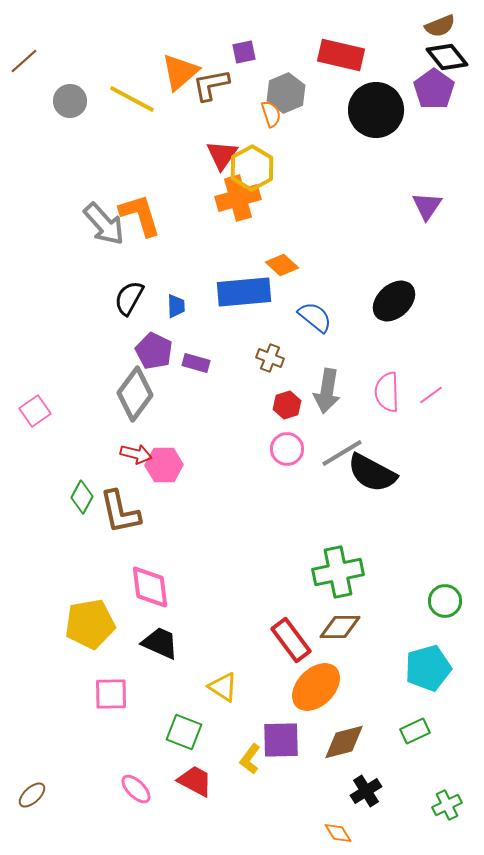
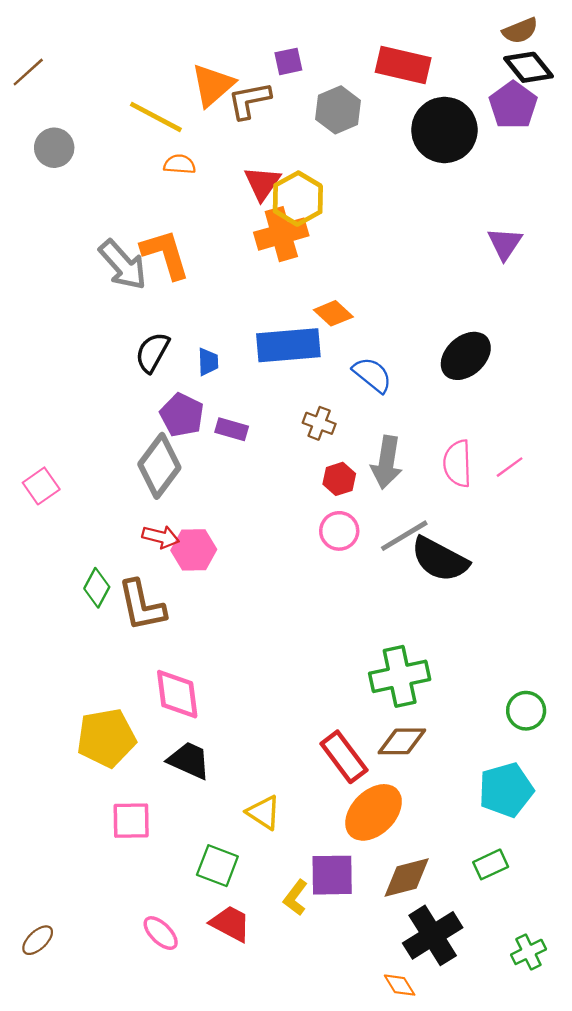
gray circle: (70, 101) -> (54, 148), moved
orange semicircle: (271, 114) -> (180, 164), moved, turned -68
black cross: (366, 791) -> (433, 935), size x1.6

